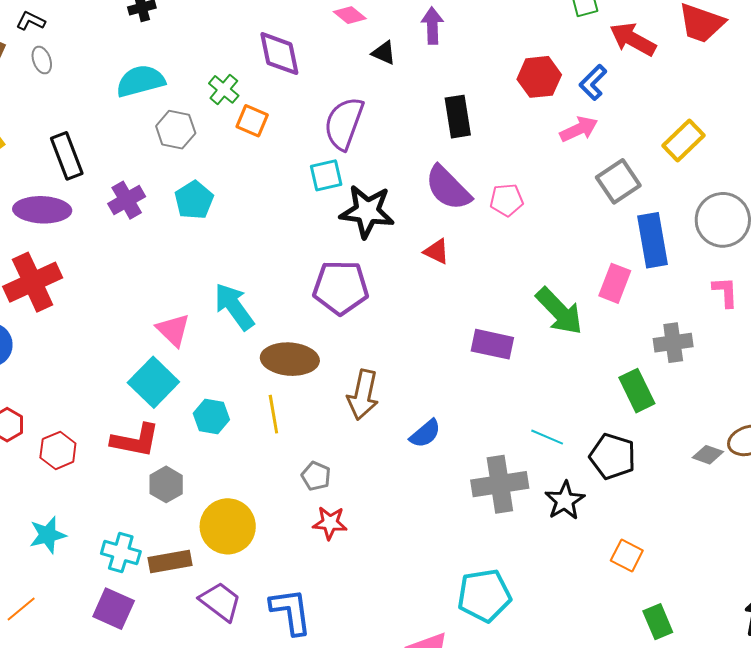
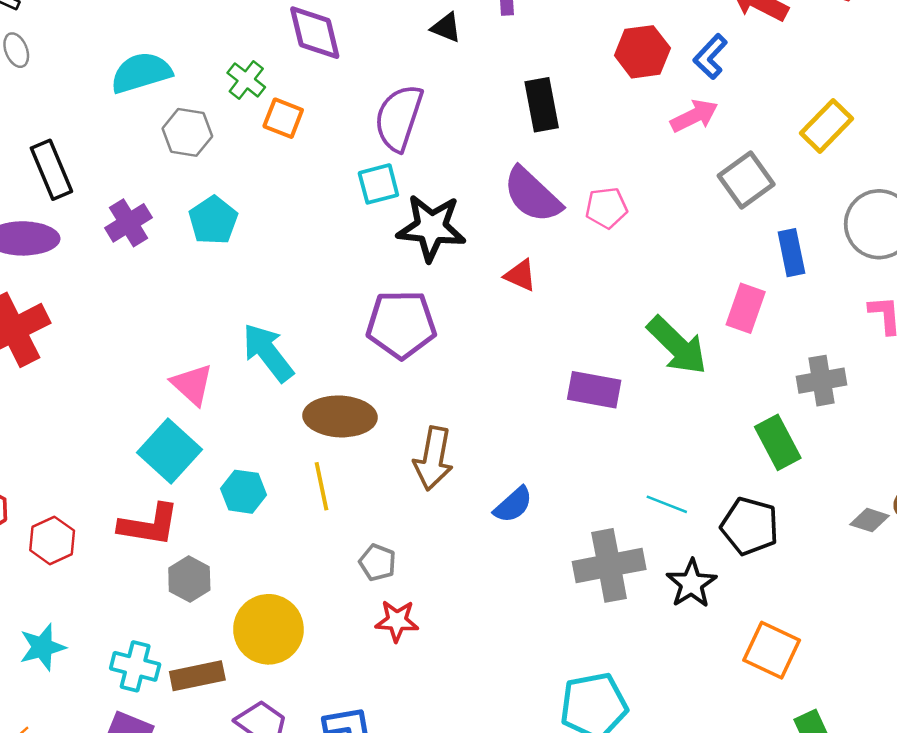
blue rectangle: (653, 240) -> (791, 253), size x0.7
orange square: (627, 556) -> (772, 650), size x1.4

